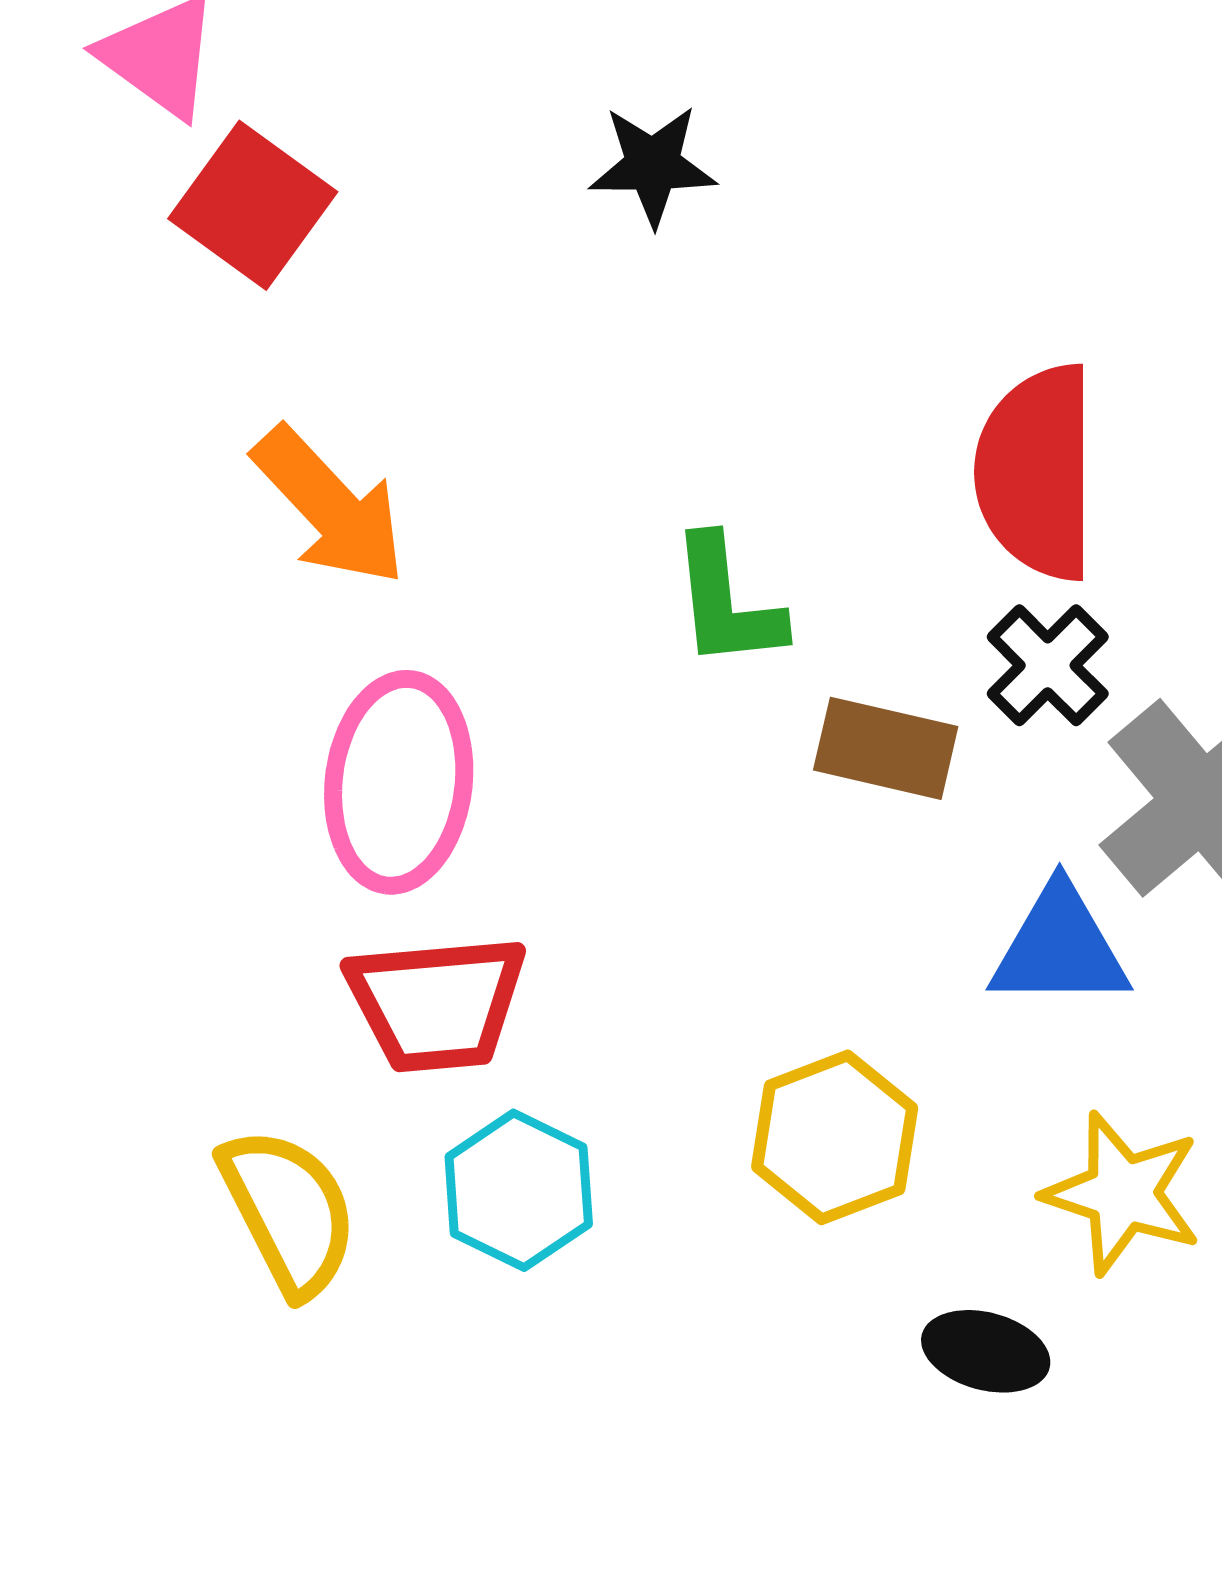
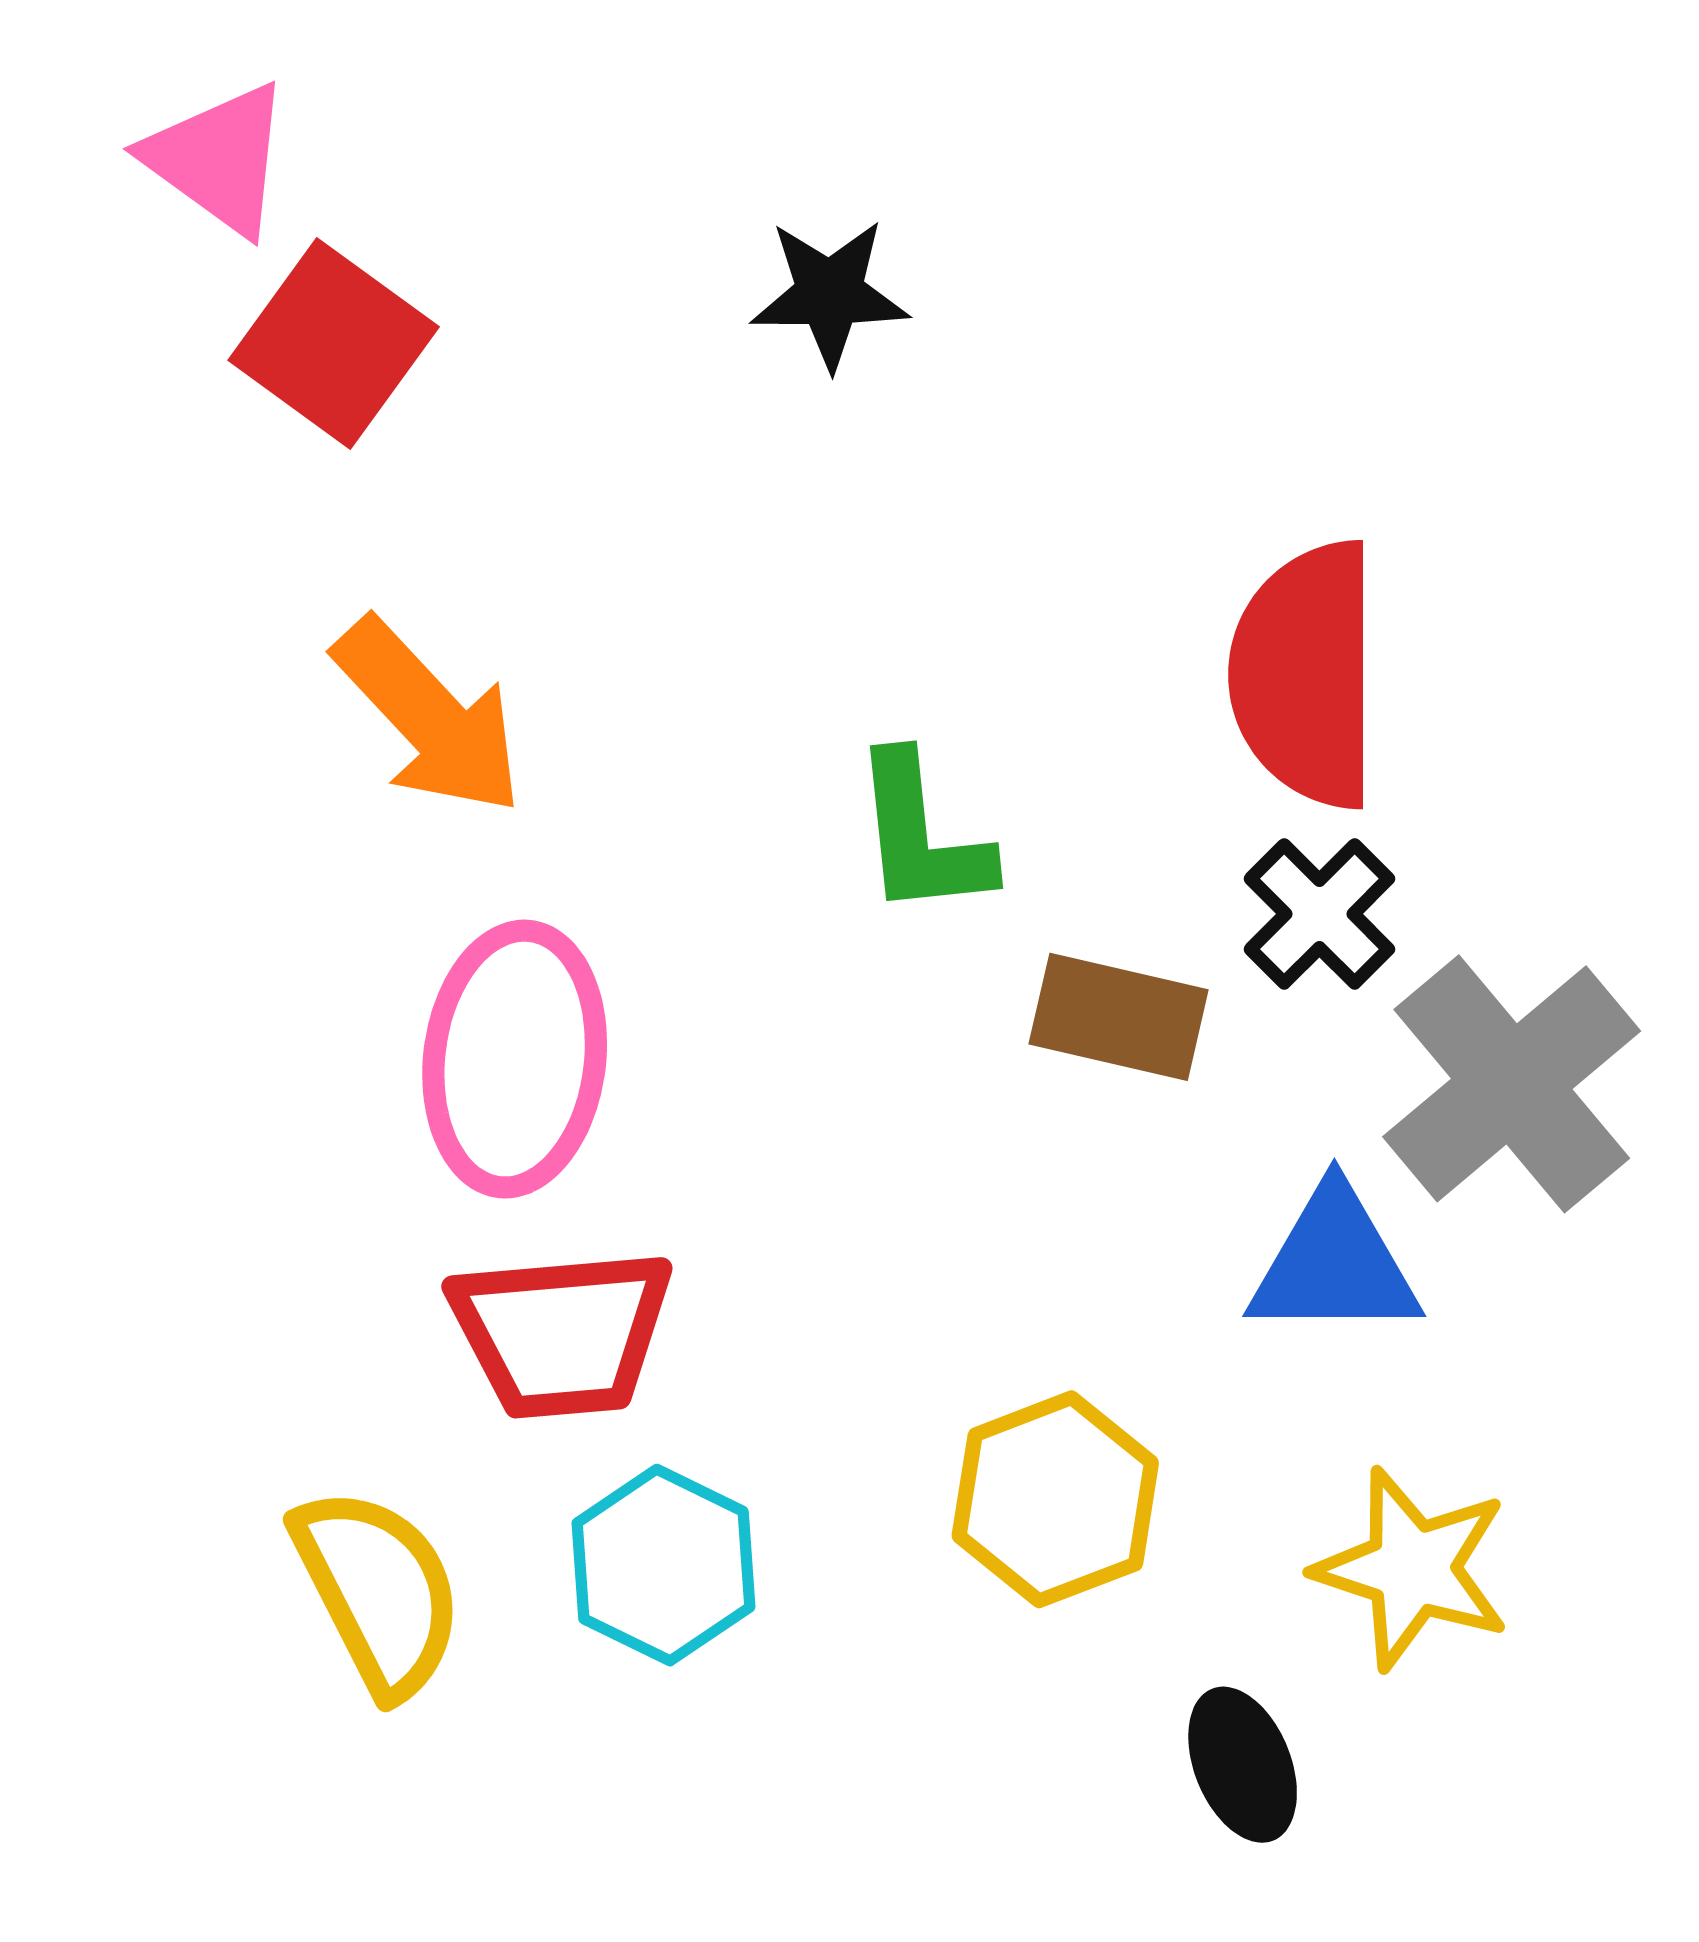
black ellipse: (986, 1351) -> (1243, 1765), turned 53

